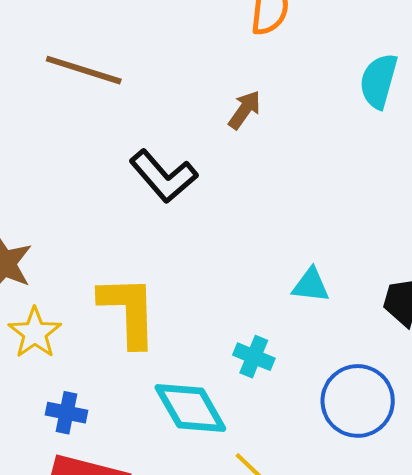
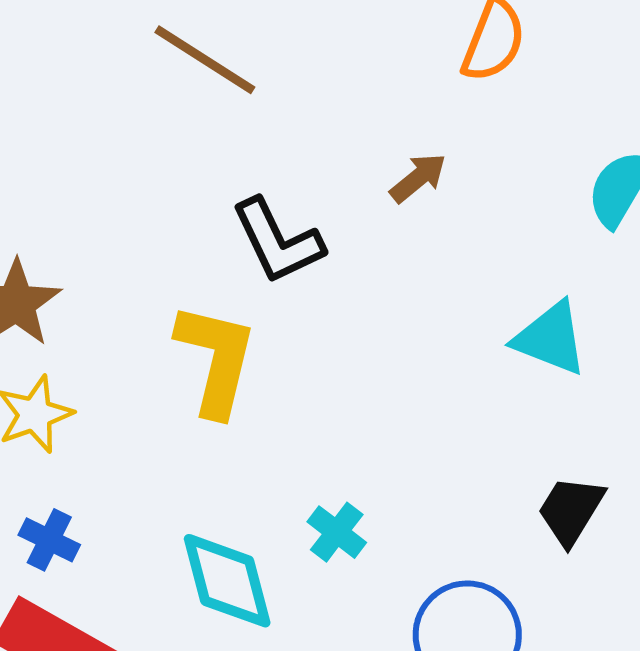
cyan triangle: (311, 285) -> (550, 338), moved, size x1.4
yellow L-shape: (128, 311) -> (216, 359), moved

